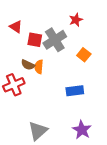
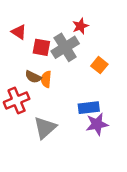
red star: (76, 20) -> (80, 26), moved
purple star: (82, 130) -> (97, 124), moved, turned 30
gray triangle: (38, 131) -> (45, 128), moved

